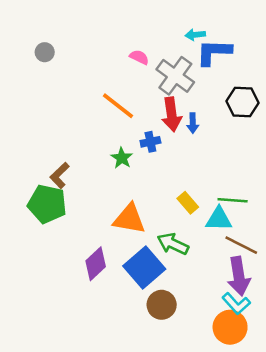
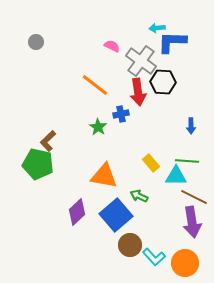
black hexagon: (242, 102) -> (163, 82), moved
blue arrow: (193, 123) -> (191, 126), moved
green arrow: (173, 244) -> (139, 196), size x0.7
cyan L-shape: (236, 304) -> (154, 257), moved

